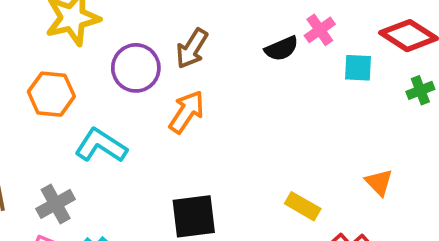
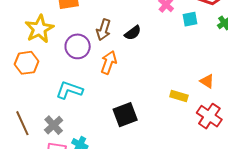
black semicircle: (282, 49) -> (133, 33), moved
orange hexagon: (51, 94) -> (26, 63), moved
orange triangle: (379, 182) -> (207, 81), moved

